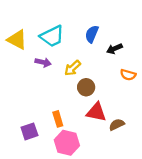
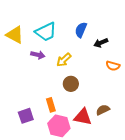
brown circle: (86, 87) -> (71, 84), moved
red triangle: (96, 112) -> (83, 117), moved

